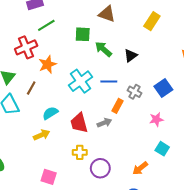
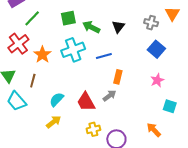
cyan cross: (81, 81) -> (73, 50), moved, turned 30
gray cross: (134, 92) -> (151, 23), moved
orange arrow: (140, 168) -> (154, 130), turned 98

